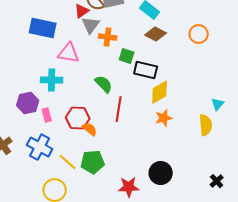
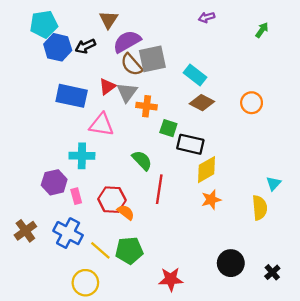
red triangle: (82, 11) -> (107, 87), moved
black circle: (161, 173) -> (231, 263), moved

